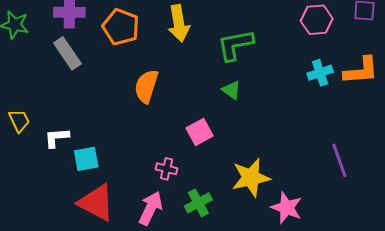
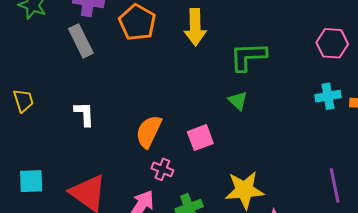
orange semicircle: (146, 86) -> (149, 131), moved
white L-shape: (57, 138) -> (84, 114), moved, turned 84
cyan square: (86, 159) -> (31, 181), moved

